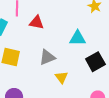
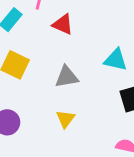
yellow triangle: (61, 77) -> (65, 119), moved

